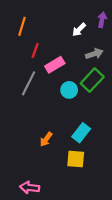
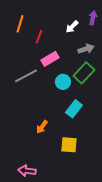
red line: (35, 50) -> (39, 37), moved
gray line: (29, 83) -> (26, 76), turned 35
cyan rectangle: (81, 133) -> (74, 109), moved

